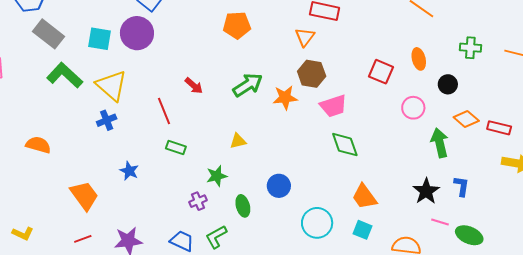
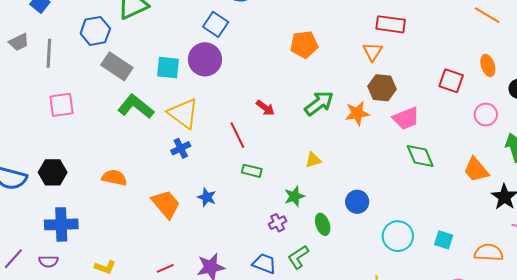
orange trapezoid: (84, 195) -> (166, 204), moved
orange trapezoid: (364, 197) -> (476, 170), moved

